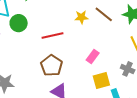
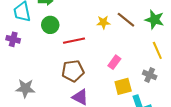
green circle: (19, 23) -> (50, 25), moved
brown pentagon: (52, 66) -> (73, 71), turned 30

